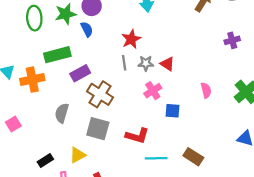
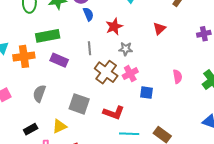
blue semicircle: (87, 29) -> (88, 14), moved
gray line: (124, 63) -> (90, 48), moved
red triangle: (167, 64) -> (159, 29), moved, turned 40
purple rectangle: (80, 73) -> (59, 60), moved, turned 48
brown cross: (100, 94) -> (106, 72), moved
gray semicircle: (62, 113) -> (39, 93), moved

